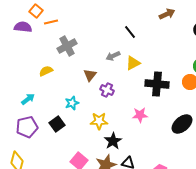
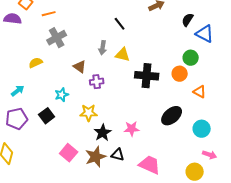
orange line: (51, 22) -> (49, 14), moved
gray arrow: (113, 56) -> (103, 48), turned -56
yellow triangle: (133, 63) -> (123, 55), turned 42
brown triangle: (90, 75) -> (80, 67), turned -32
purple cross: (107, 90) -> (97, 82), turned -32
pink star: (140, 115) -> (132, 129), moved

